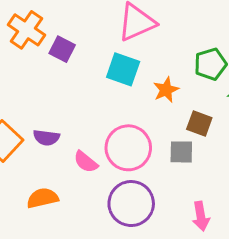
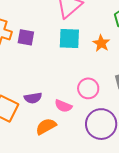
pink circle: (128, 148) -> (88, 88), size x0.7
orange semicircle: (43, 198) -> (46, 126), moved

